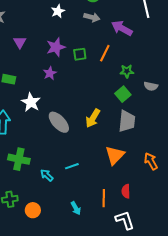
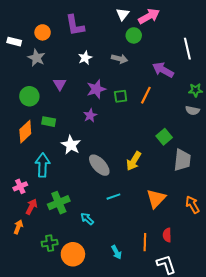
white star: (58, 11) -> (85, 58), moved
gray arrow: (92, 17) -> (120, 59), moved
green star: (127, 71) -> (196, 90), moved
gray semicircle: (151, 86) -> (192, 110), moved
gray trapezoid: (127, 121) -> (182, 160), moved
green cross: (19, 159) -> (59, 203), turned -35
cyan line: (72, 166) -> (113, 197), moved
orange circle: (33, 210) -> (73, 254), size x1.5

